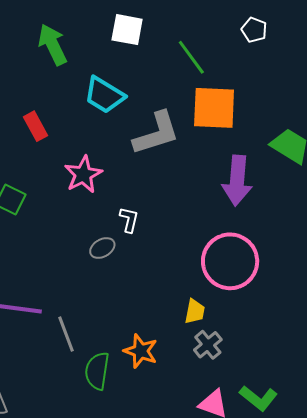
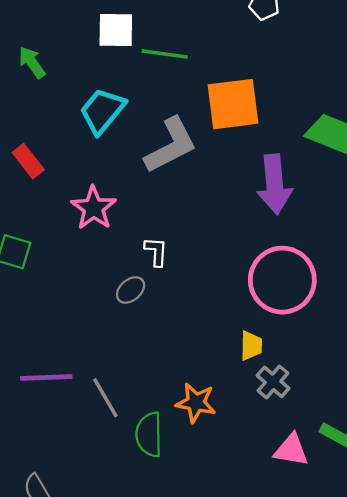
green arrow: (53, 45) -> (32, 62), size x0.7
green line: (191, 57) -> (165, 54), moved, turned -36
cyan trapezoid: (104, 95) -> (102, 111), turned 108

